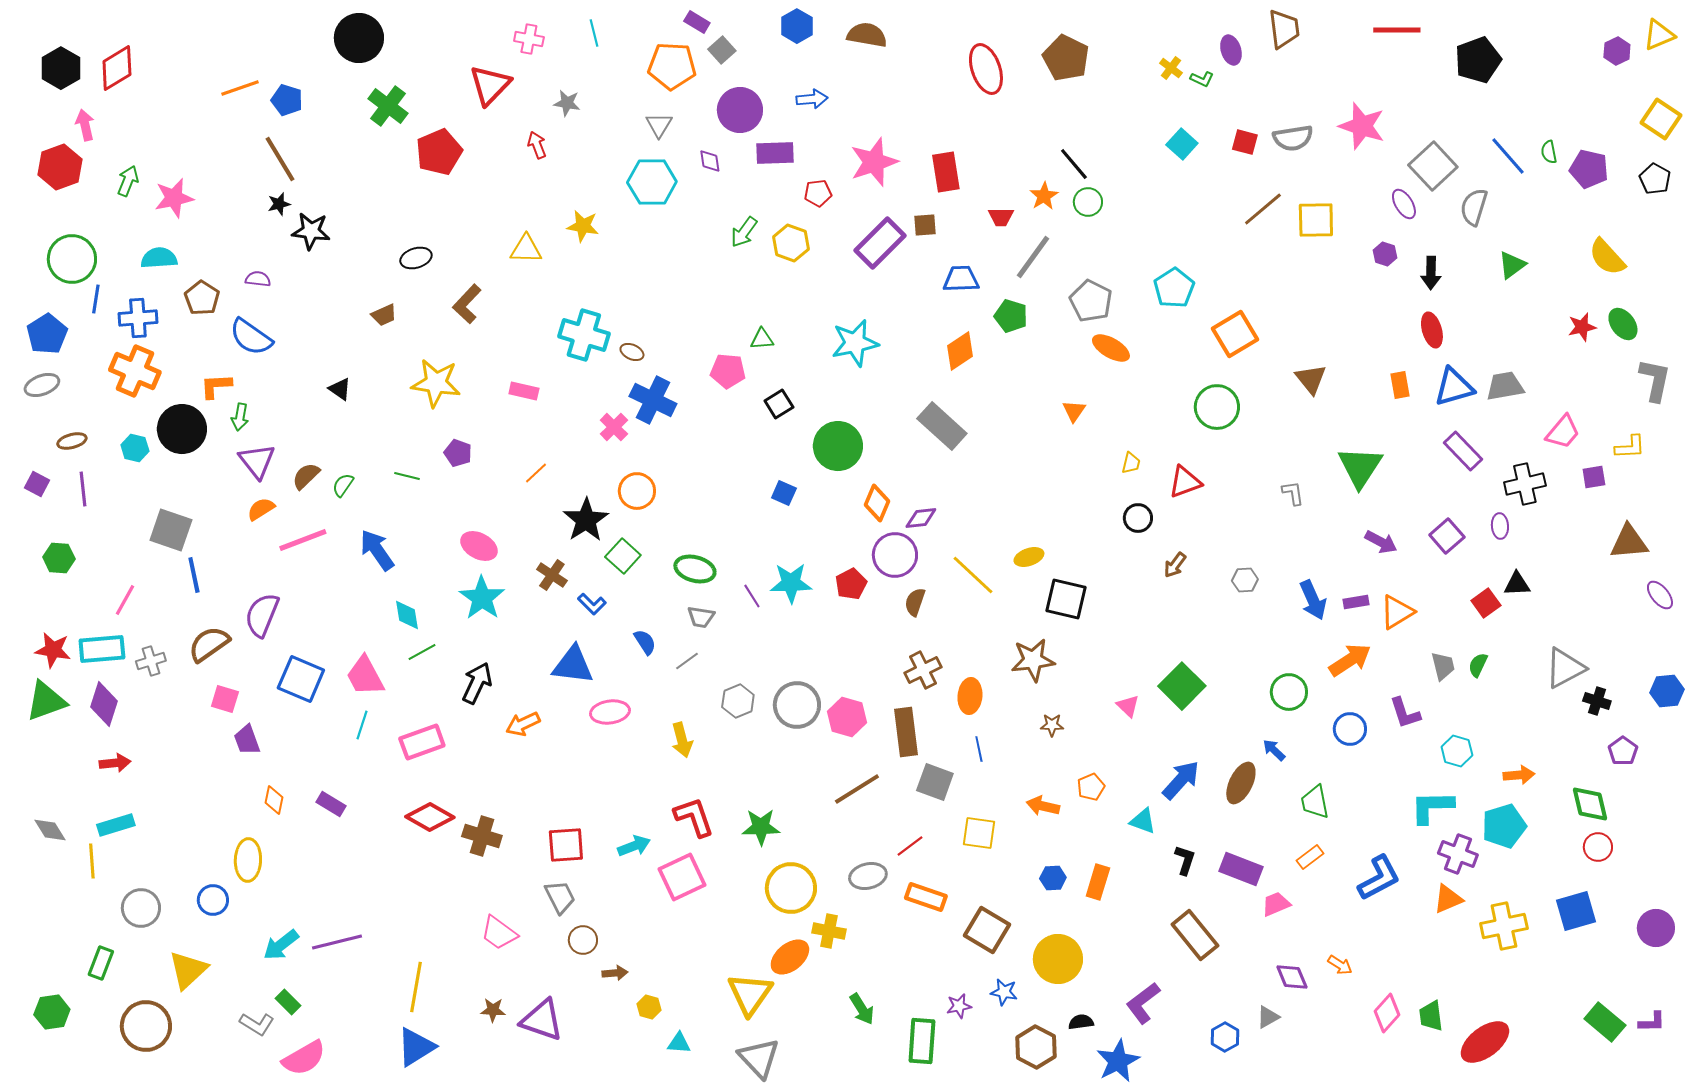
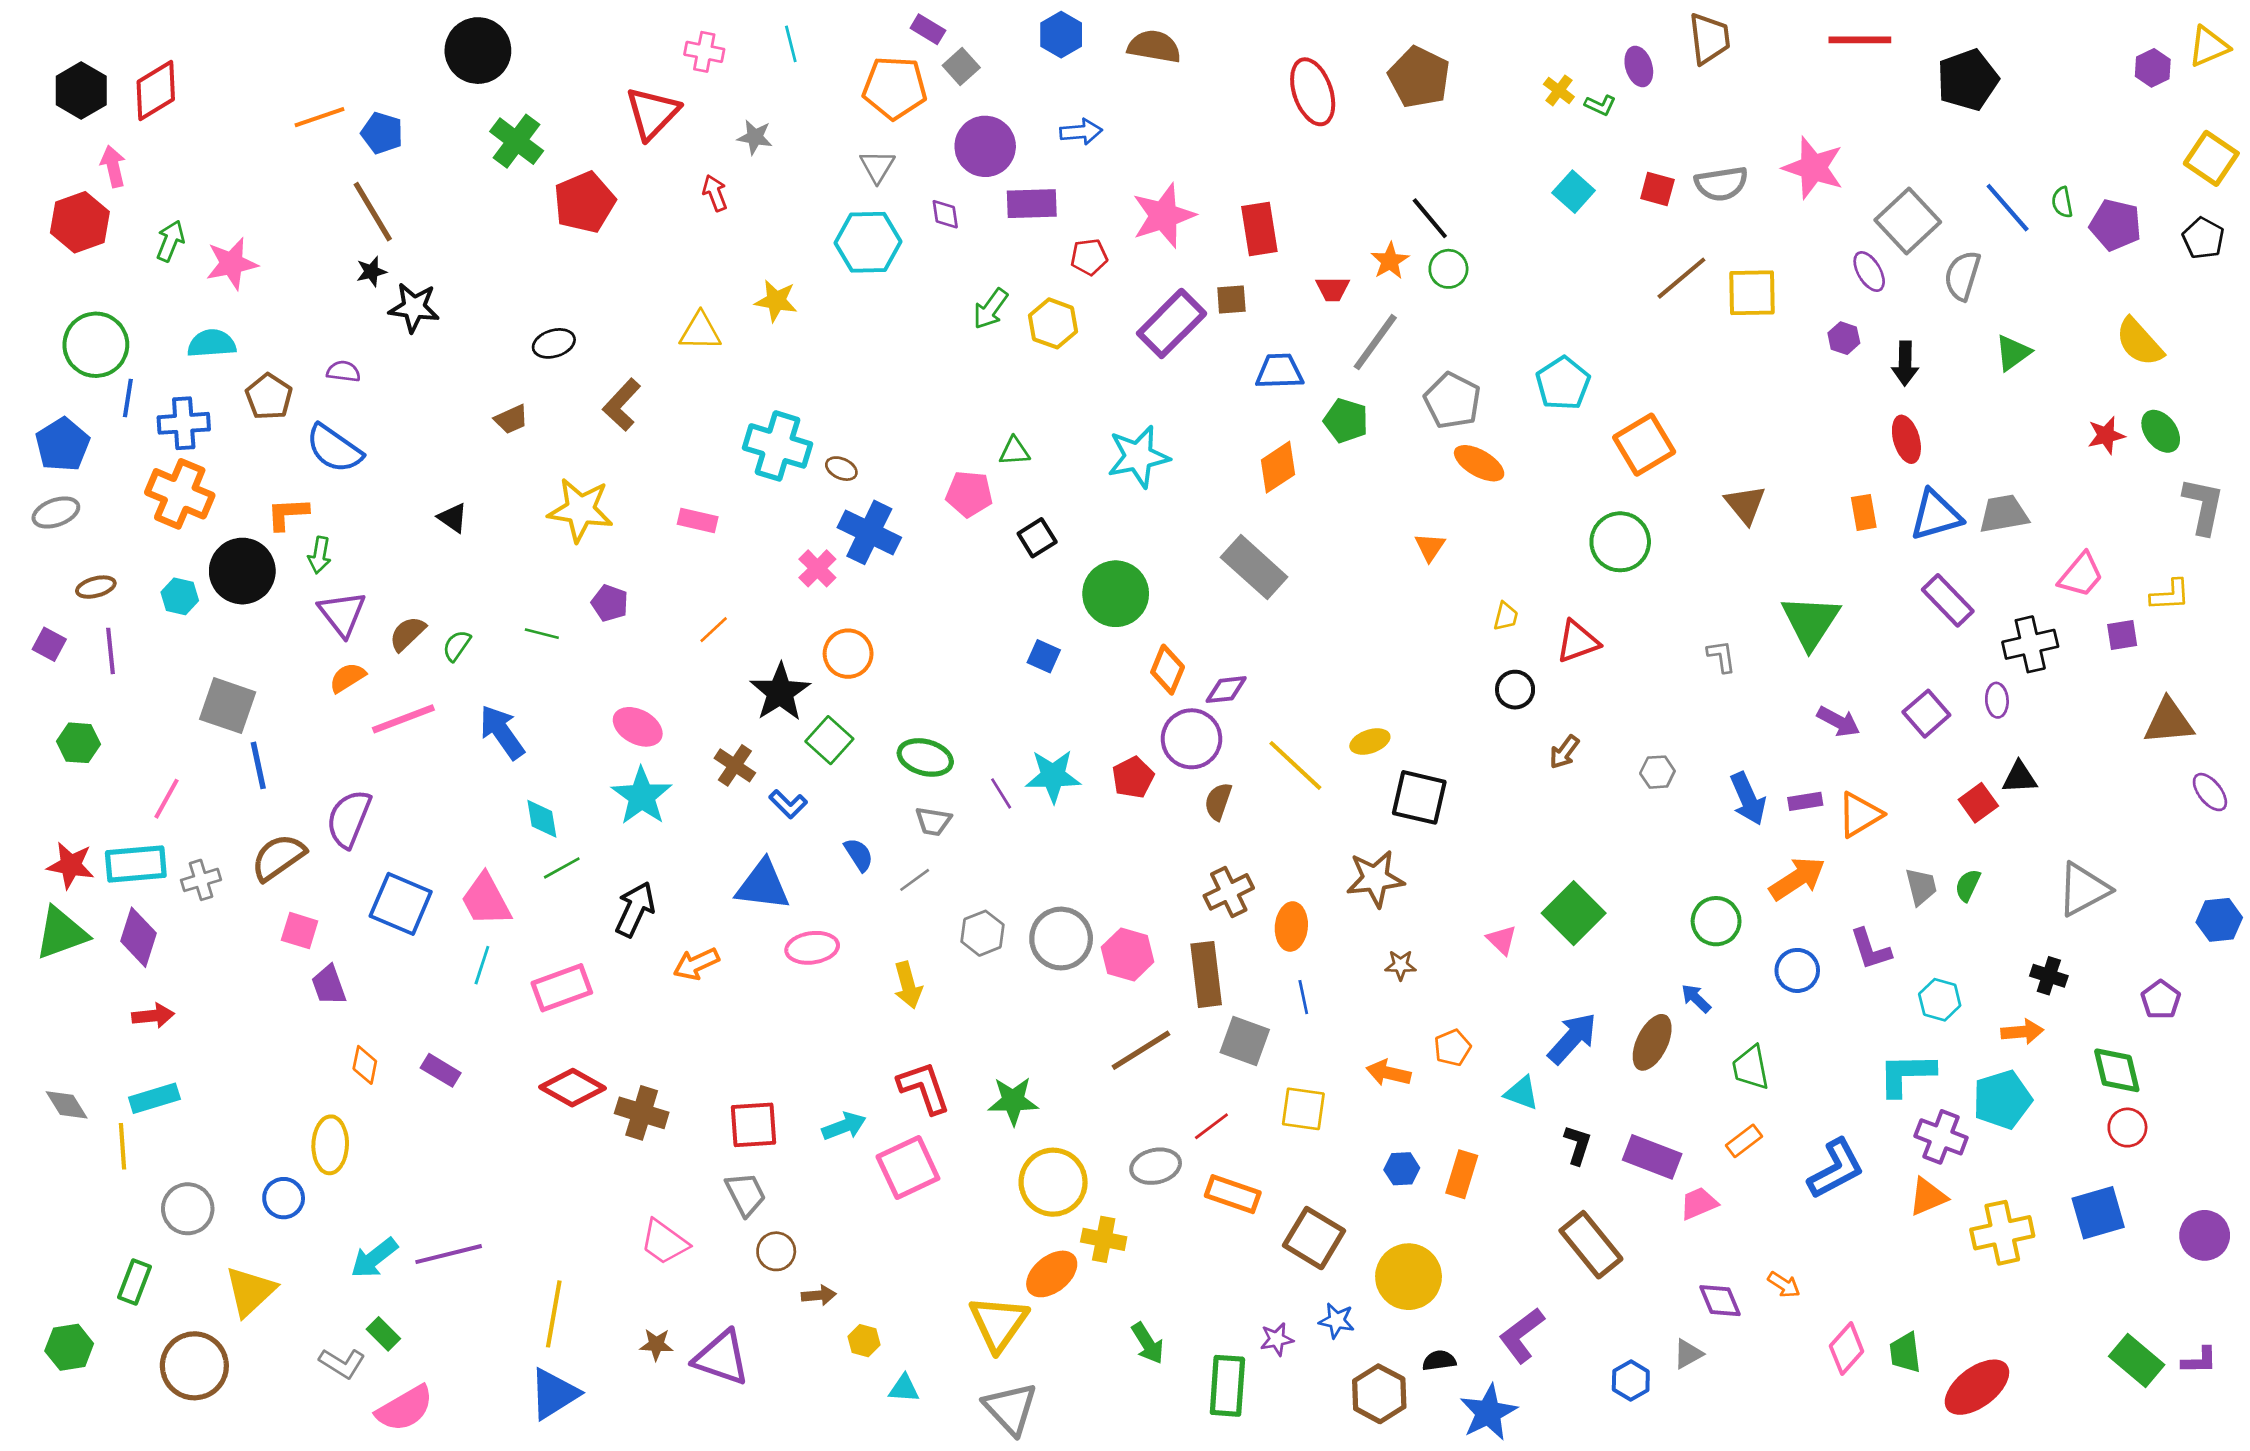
black cross: (1597, 701) -> (2049, 976), moved

